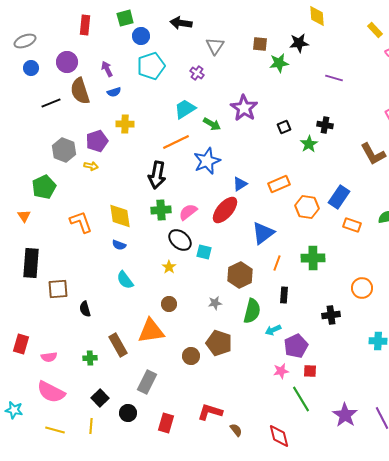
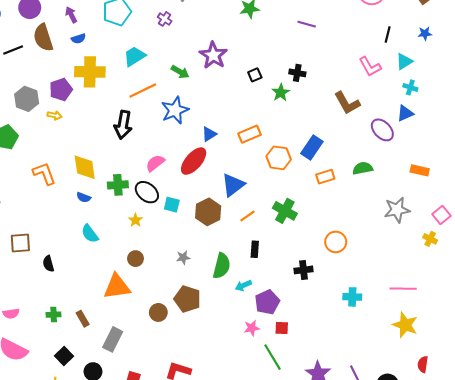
cyan trapezoid: (185, 109) -> (134, 56), moved
yellow cross: (125, 124) -> (90, 72), size x1.6
green cross: (161, 210) -> (118, 185), moved
orange rectangle: (352, 225) -> (325, 177), turned -36
green cross: (313, 258) -> (285, 211), turned 30
orange line: (277, 263) -> (248, 216), turned 35
brown hexagon: (240, 275) -> (208, 212), moved
brown rectangle: (118, 345) -> (83, 319), moved, size x0.7

